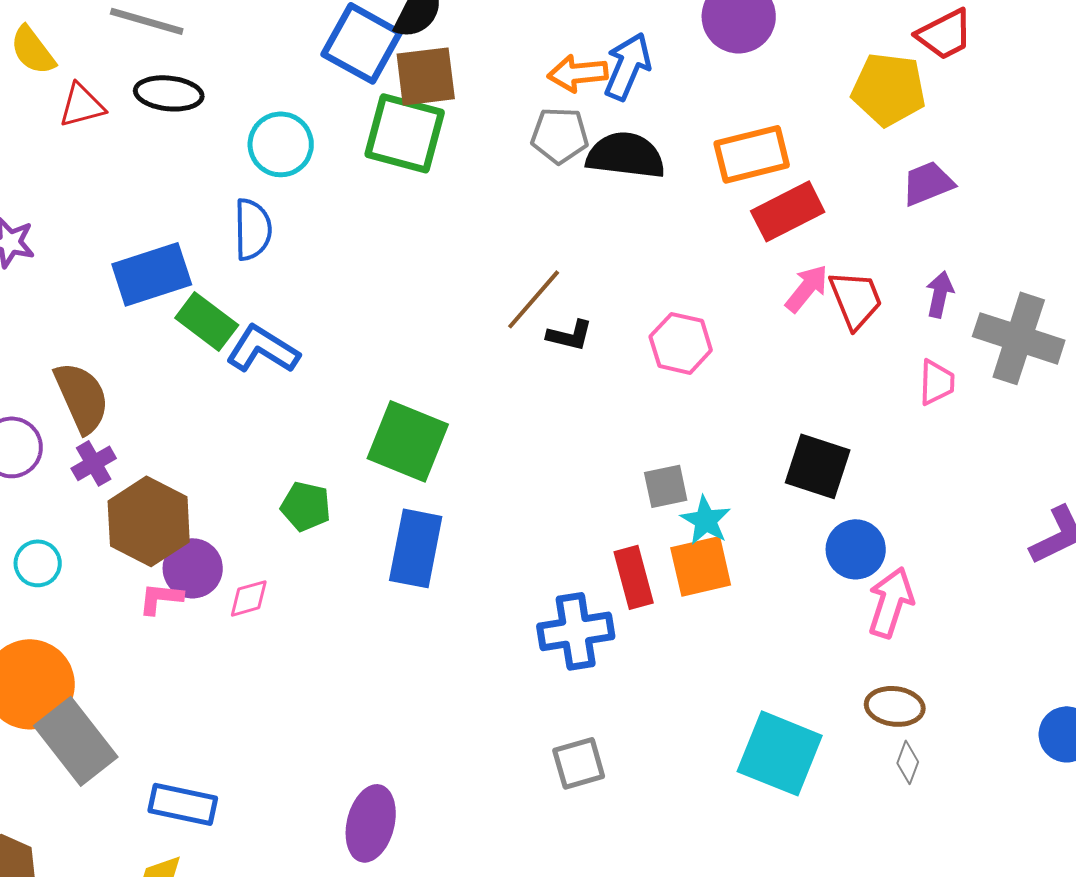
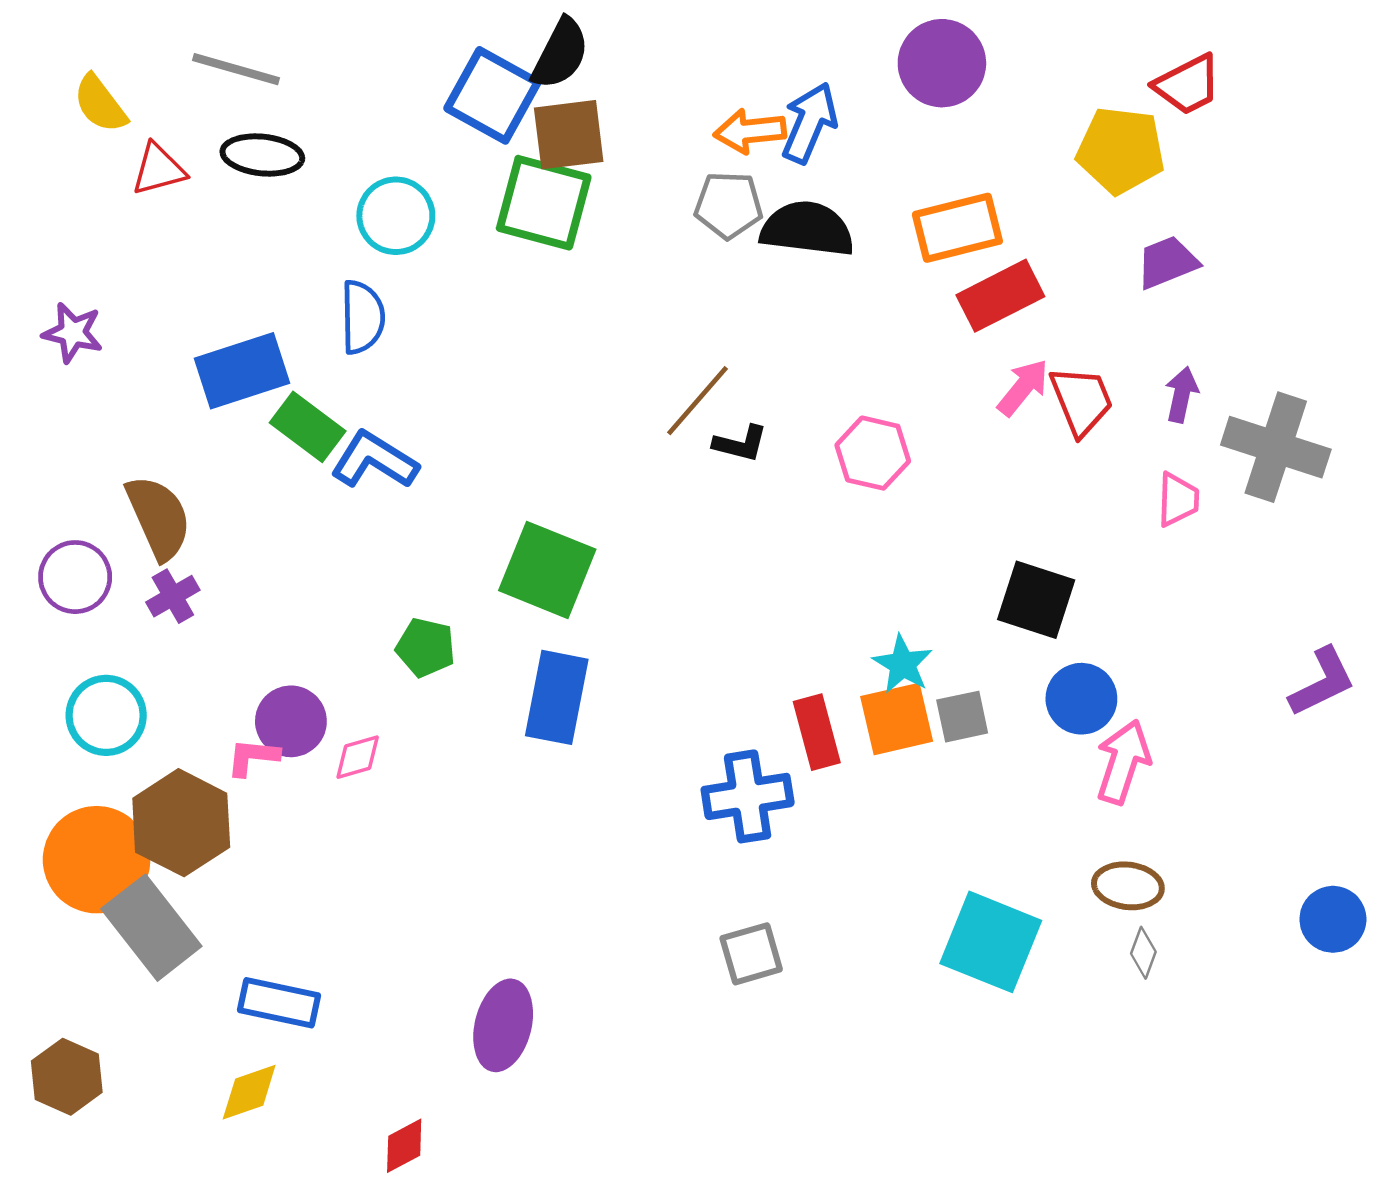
gray square: (666, 486) -> (962, 717), moved
brown hexagon: (149, 521) -> (181, 823), moved
cyan circle: (38, 563) -> (106, 715), size x1.4

